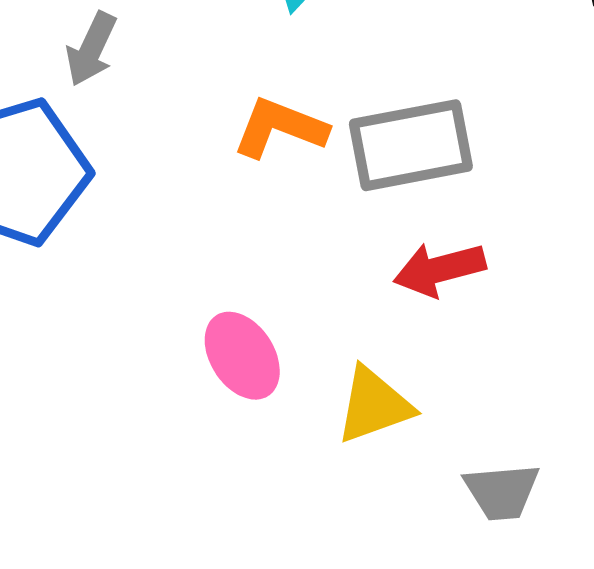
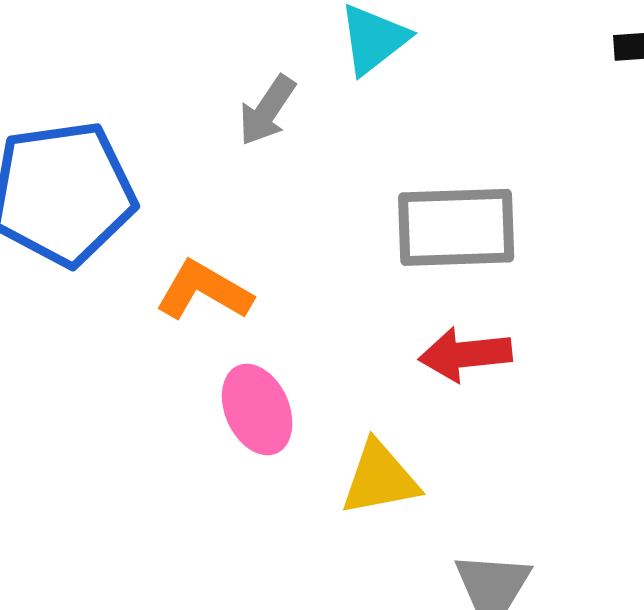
gray arrow: (91, 49) -> (267, 110), moved
orange L-shape: (280, 128) -> (204, 291), moved

